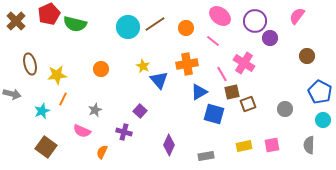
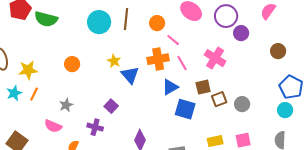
brown line: (155, 24) -> (126, 19), turned -50
pink line: (213, 41) -> (173, 40), moved
pink line: (222, 74) -> (182, 63), moved
gray circle: (285, 109) -> (242, 104), moved
cyan star: (42, 111) -> (14, 93), moved
cyan circle: (323, 120) -> (285, 110), moved

